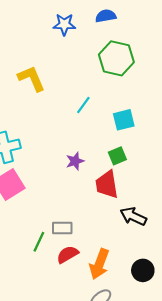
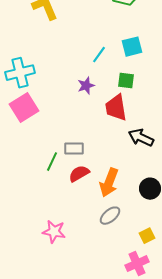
cyan line: (83, 105) -> (99, 55), moved
green square: (117, 156) -> (126, 81), turned 30

